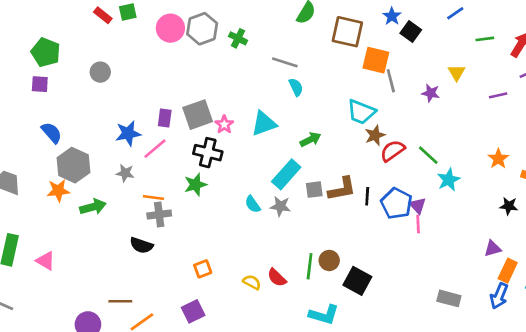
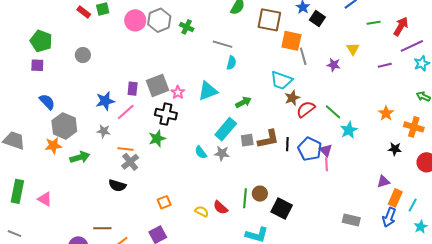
cyan semicircle: (296, 87) -> (231, 63), turned 40
gray cross: (159, 214) -> (130, 162), turned -30

